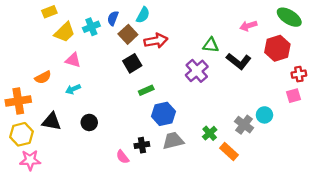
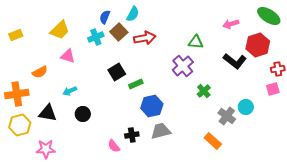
yellow rectangle: (49, 12) -> (16, 35), moved
cyan cross: (91, 27) -> (96, 37), moved
black L-shape: (239, 61) -> (235, 61), moved
black square: (132, 63) -> (117, 72), moved
cyan arrow: (73, 89) -> (70, 91), moved
green cross: (210, 133) -> (204, 91), moved
pink star: (30, 160) -> (46, 149), moved

